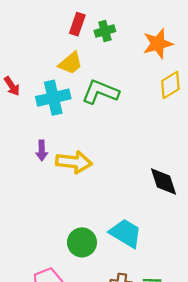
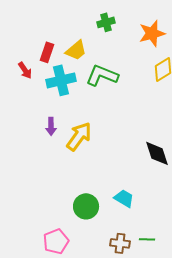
red rectangle: (77, 24) -> (47, 52), moved
yellow arrow: (74, 162) -> (79, 136), turned -60
cyan trapezoid: (126, 233) -> (124, 198), size x0.7

